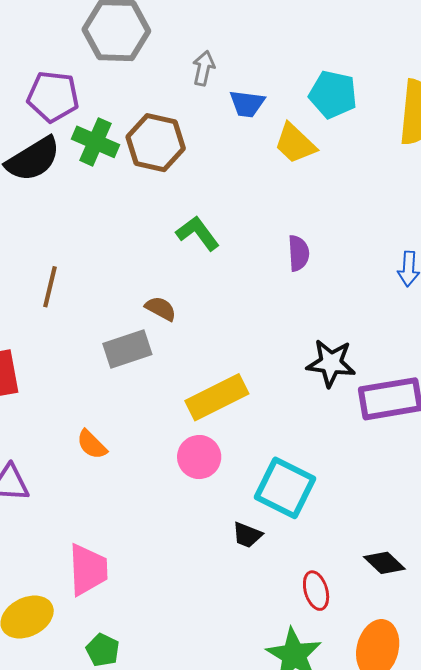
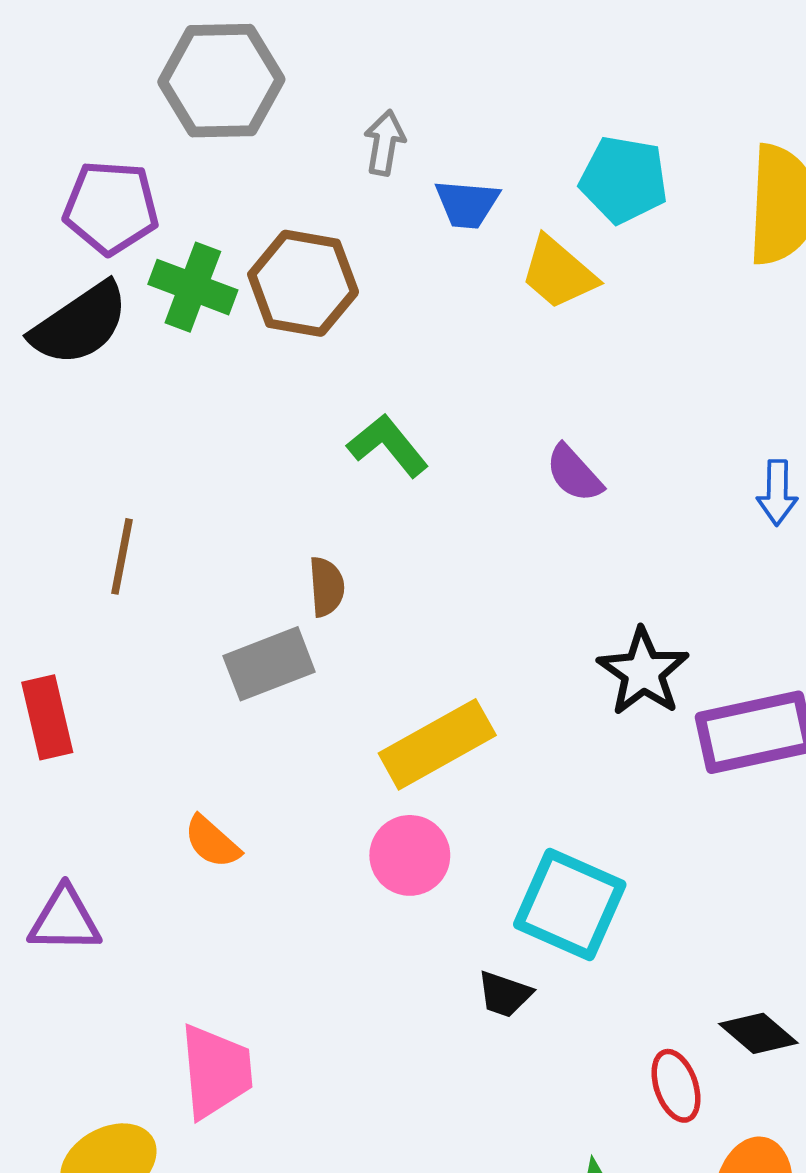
purple semicircle: (298, 253) -> (574, 473), turned 144
brown semicircle: (161, 309) -> (327, 587), turned 60
black star: (331, 363) -> (643, 672), turned 30
red ellipse: (316, 591) -> (676, 1086), moved

